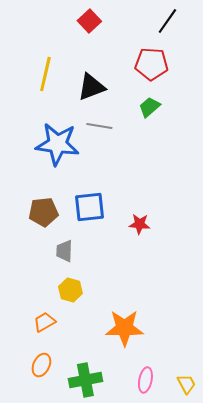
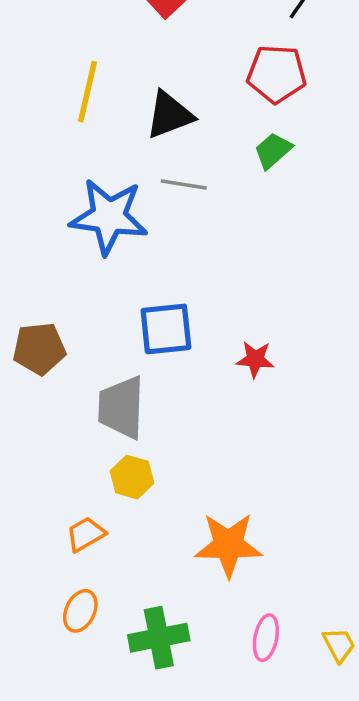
brown pentagon: (43, 212) -> (39, 349), moved
gray trapezoid: (64, 251) -> (121, 407), size x1.6

